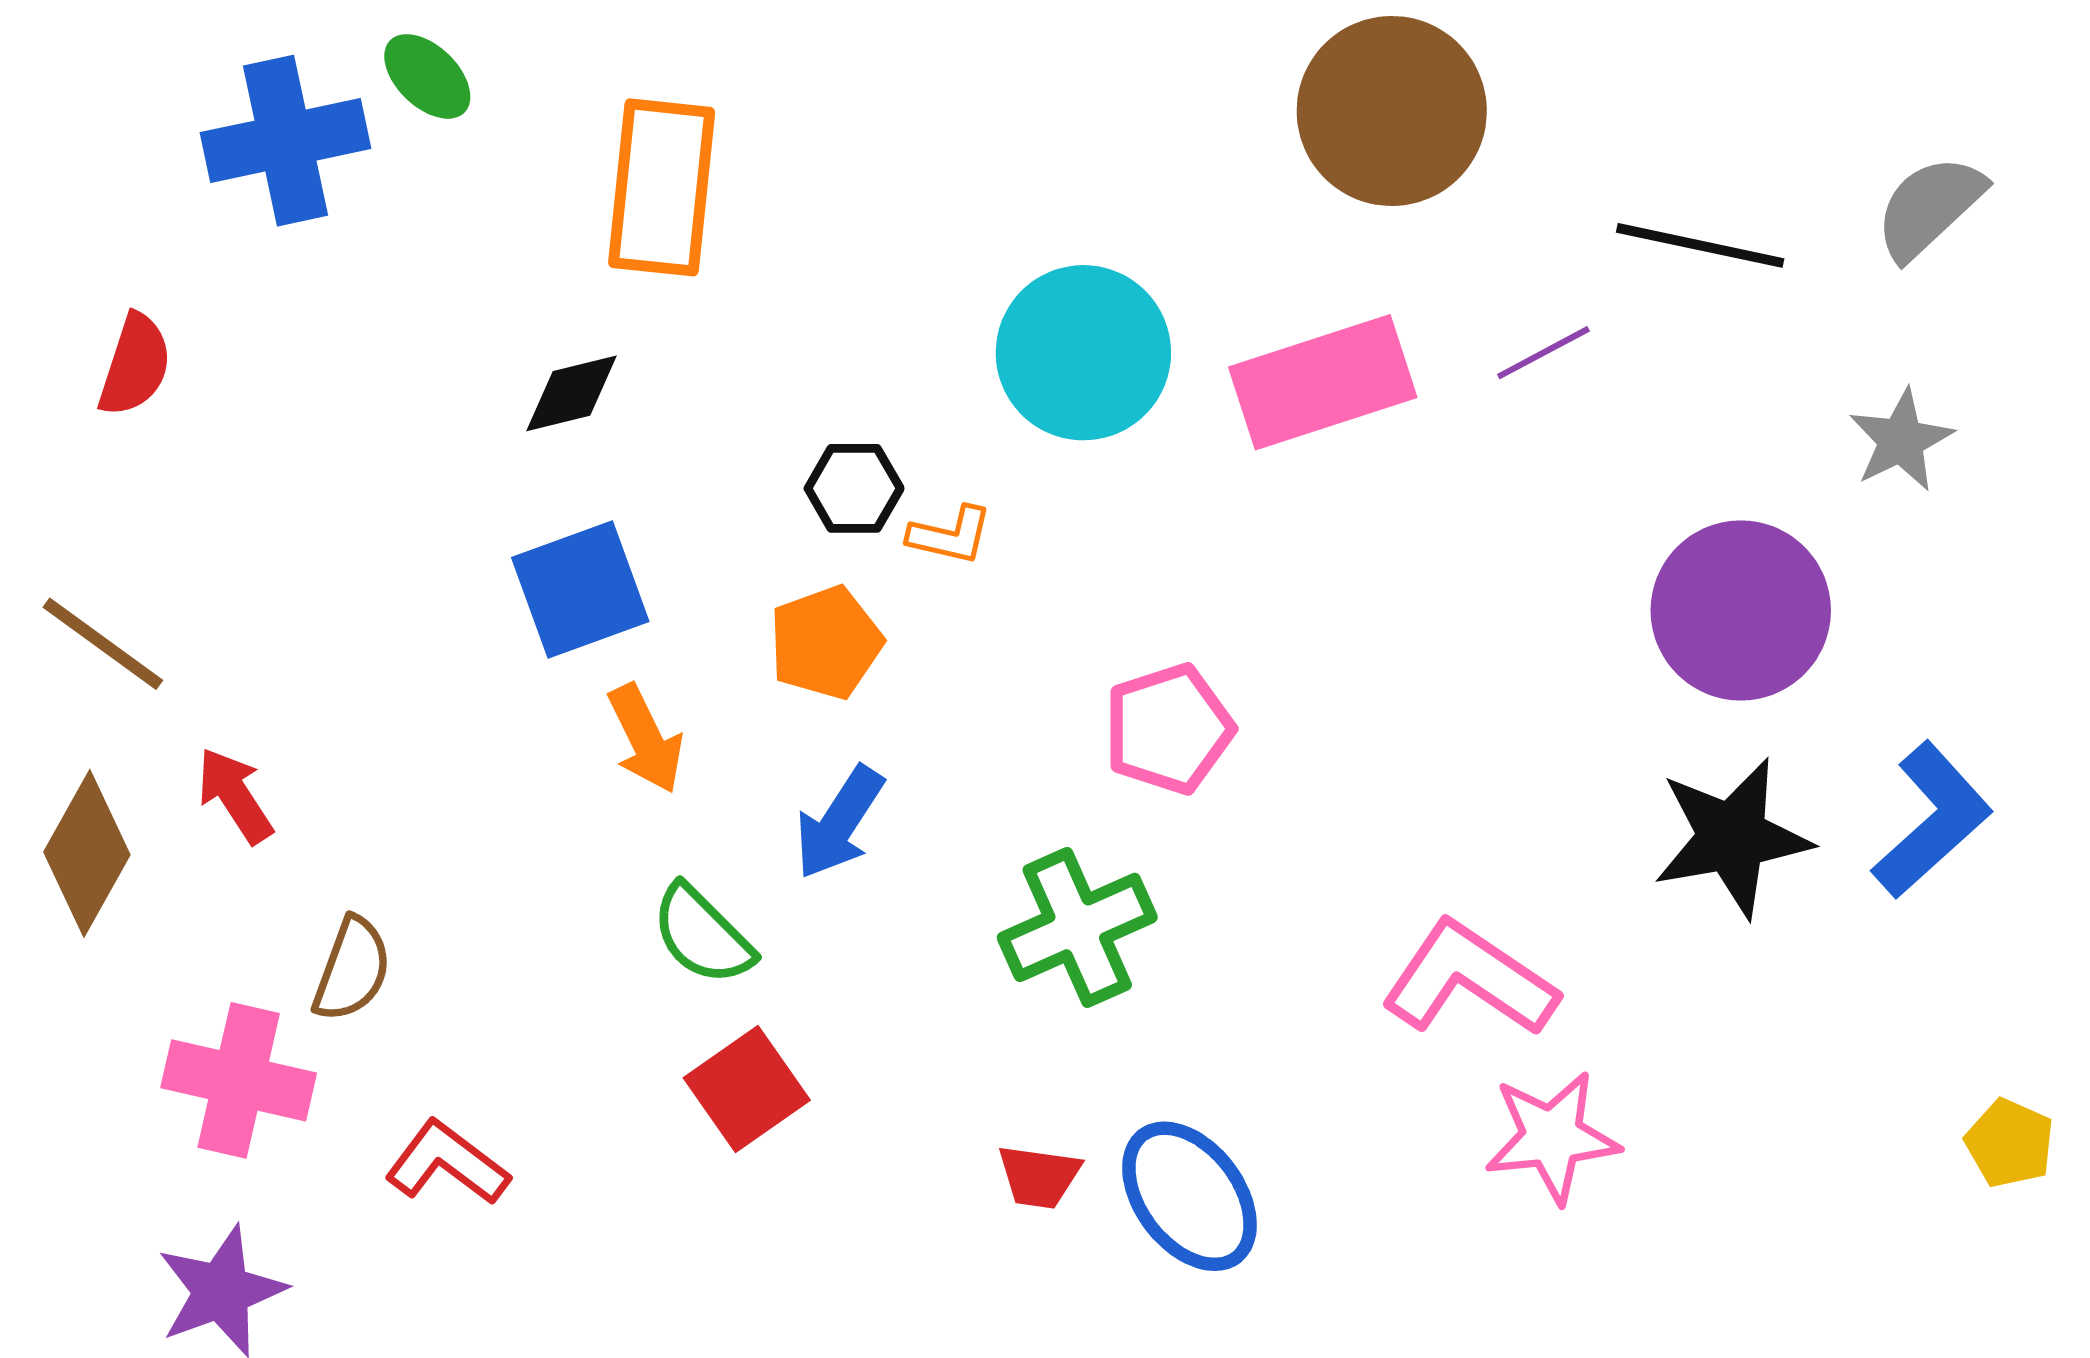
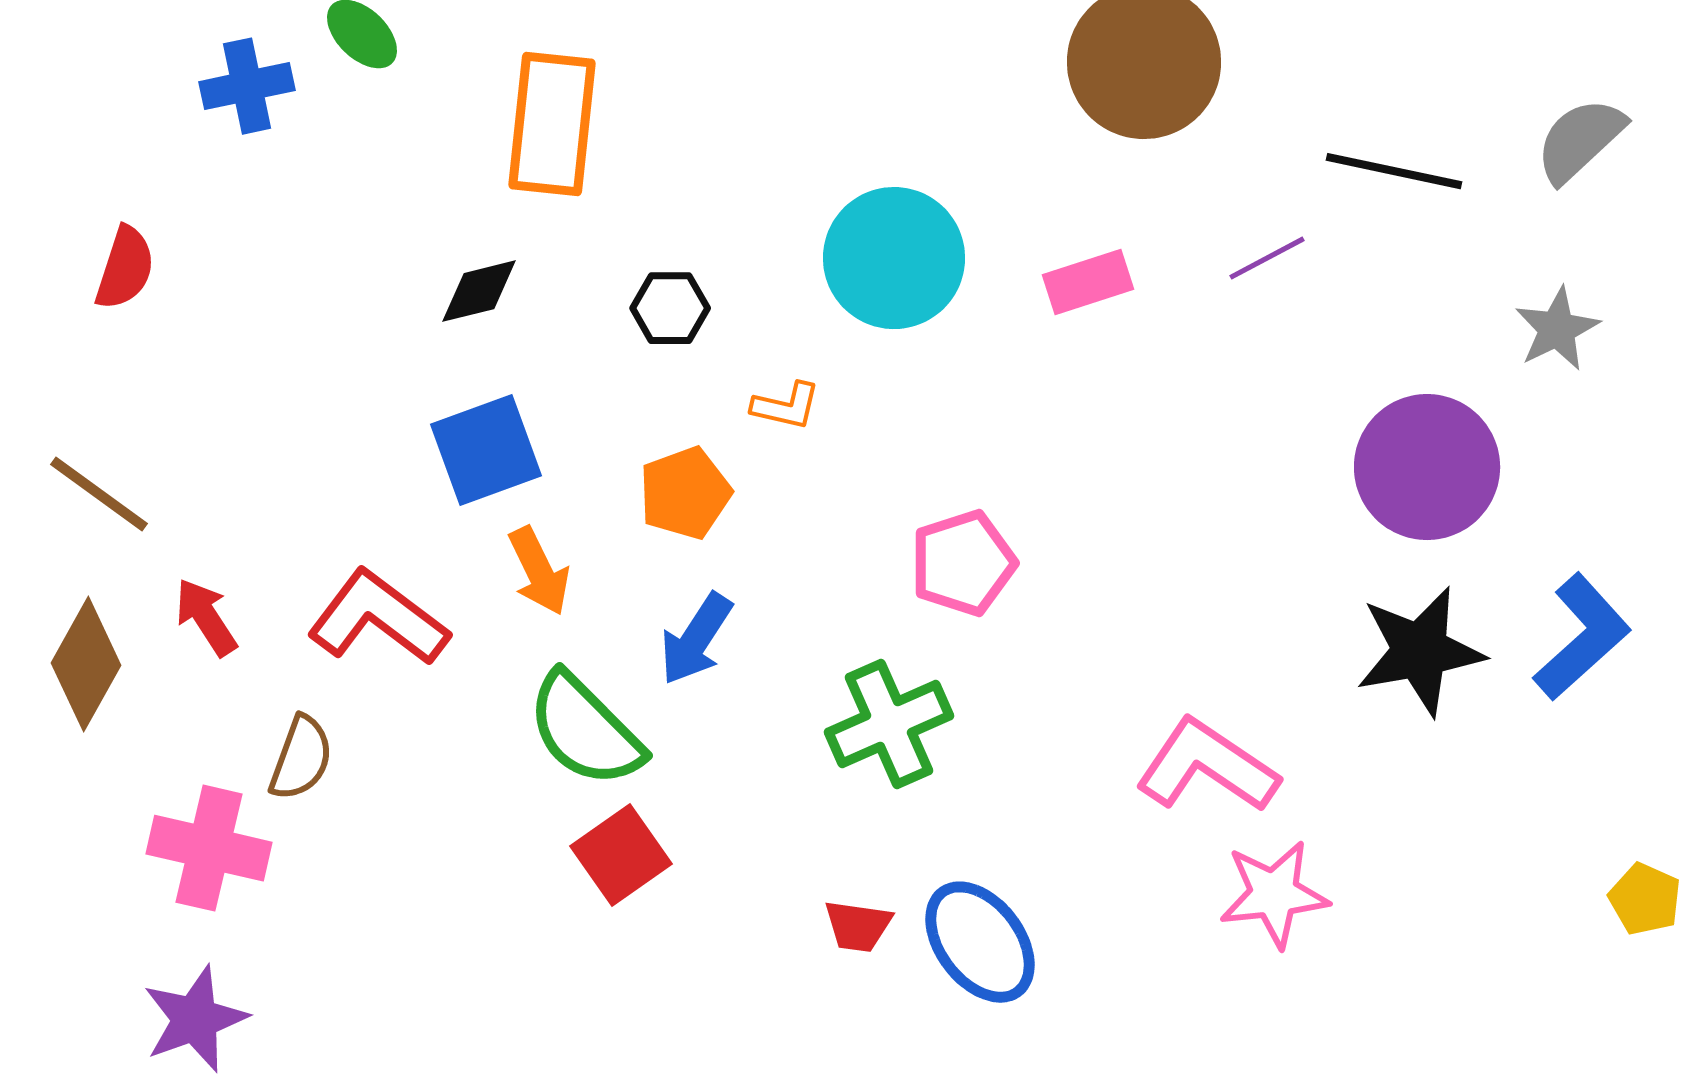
blue cross: (285, 141) -> (247, 86), size x0.7
pink rectangle: (1323, 382) -> (1088, 282), size x0.6
black hexagon: (854, 488) -> (670, 308), moved
green semicircle: (702, 935) -> (585, 730), size x1.4
red L-shape: (447, 1163) -> (378, 618), moved, size x1.4

